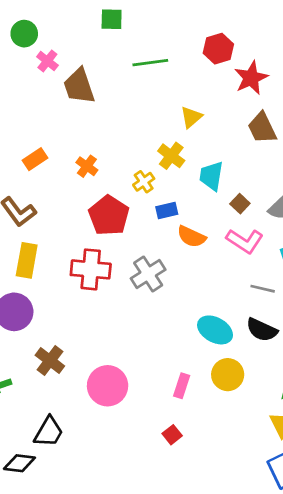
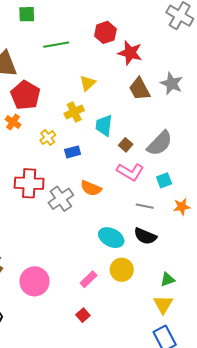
red star: (251, 78) -> (130, 53), turned -30
yellow cross: (171, 156) -> (74, 112), turned 30
yellow cross: (144, 182) -> (48, 138), moved
red pentagon: (109, 216) -> (25, 95), moved
orange semicircle: (191, 237) -> (91, 188), moved
red cross: (91, 269) -> (29, 183), moved
pink rectangle: (182, 386) -> (89, 279), turned 30

